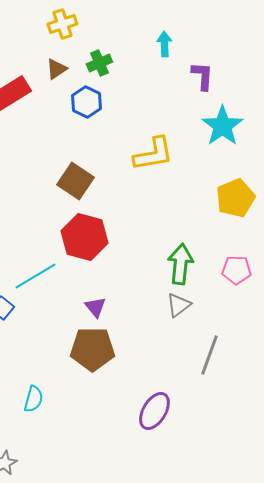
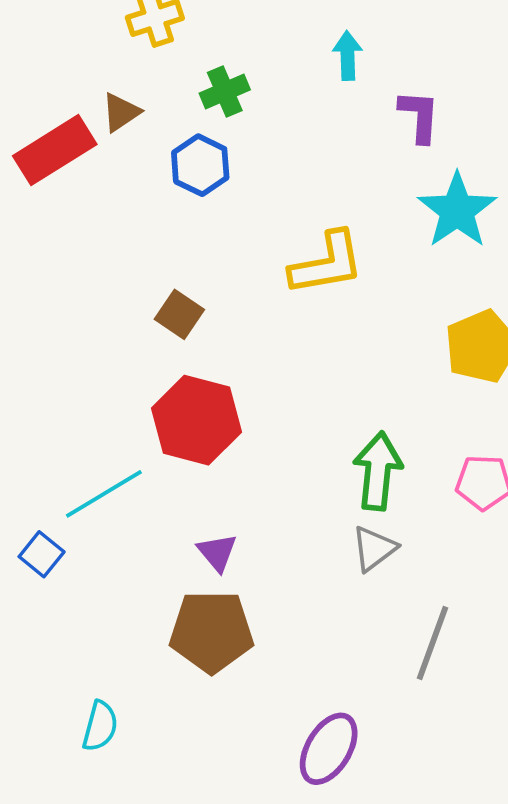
brown triangle: (56, 69) -> (121, 112), moved
brown square: (75, 181) -> (179, 314), size x0.7

